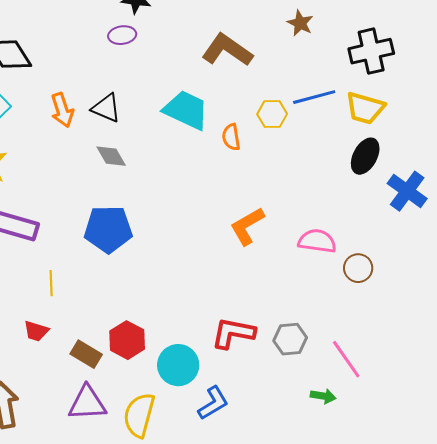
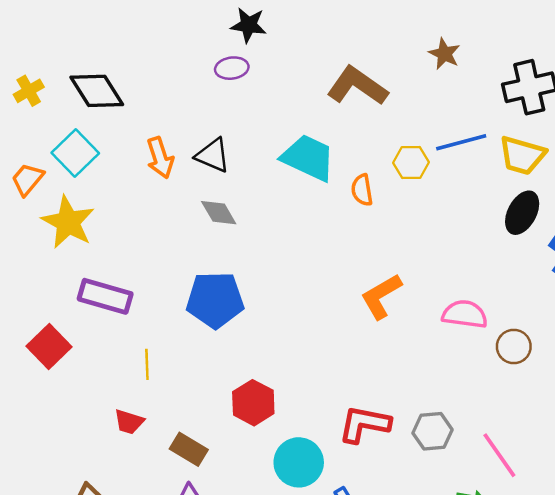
red hexagon: (127, 340) -> (253, 403), moved

